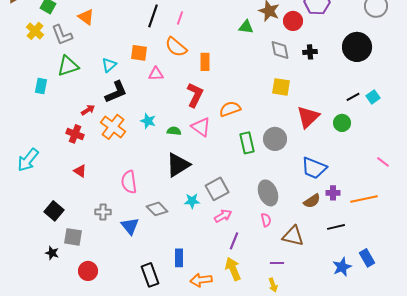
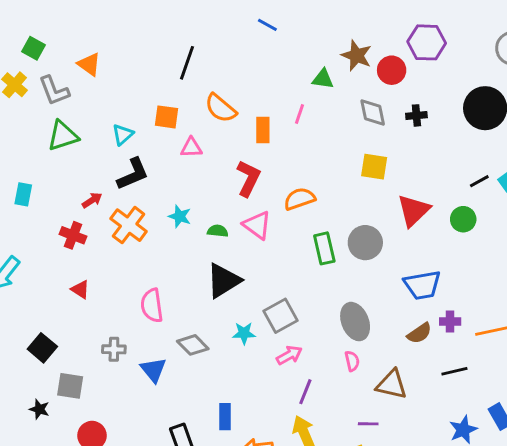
pink line: (180, 18) -> (300, 114), moved
cyan rectangle: (41, 86) -> (23, 194), moved
blue trapezoid: (314, 168) -> (422, 285), turned -32

